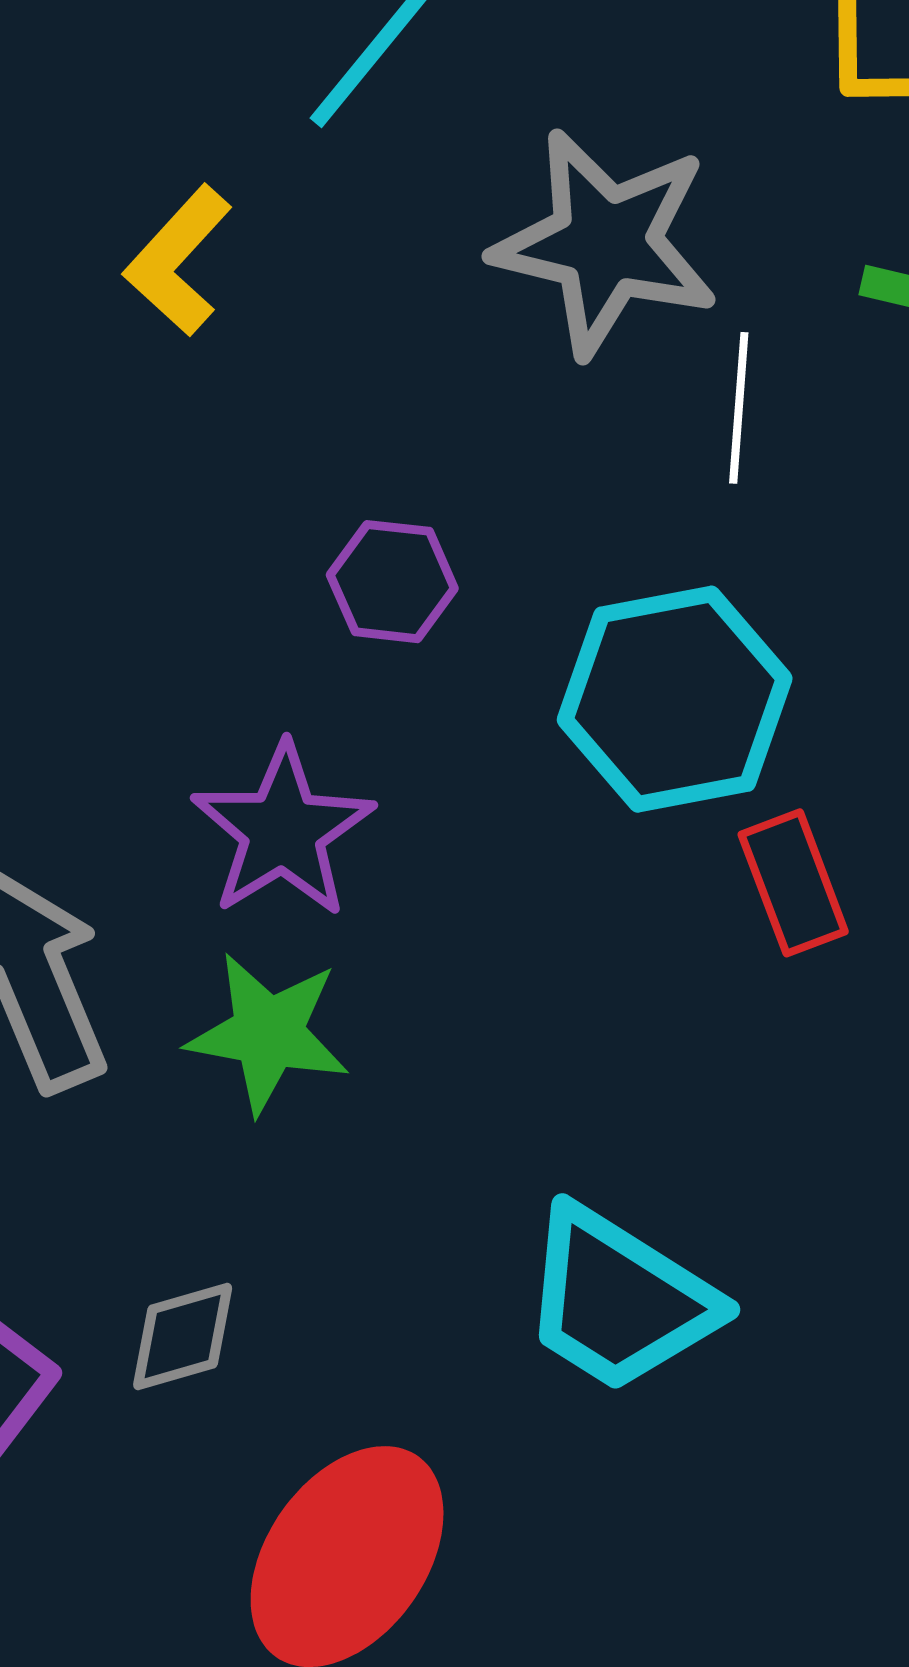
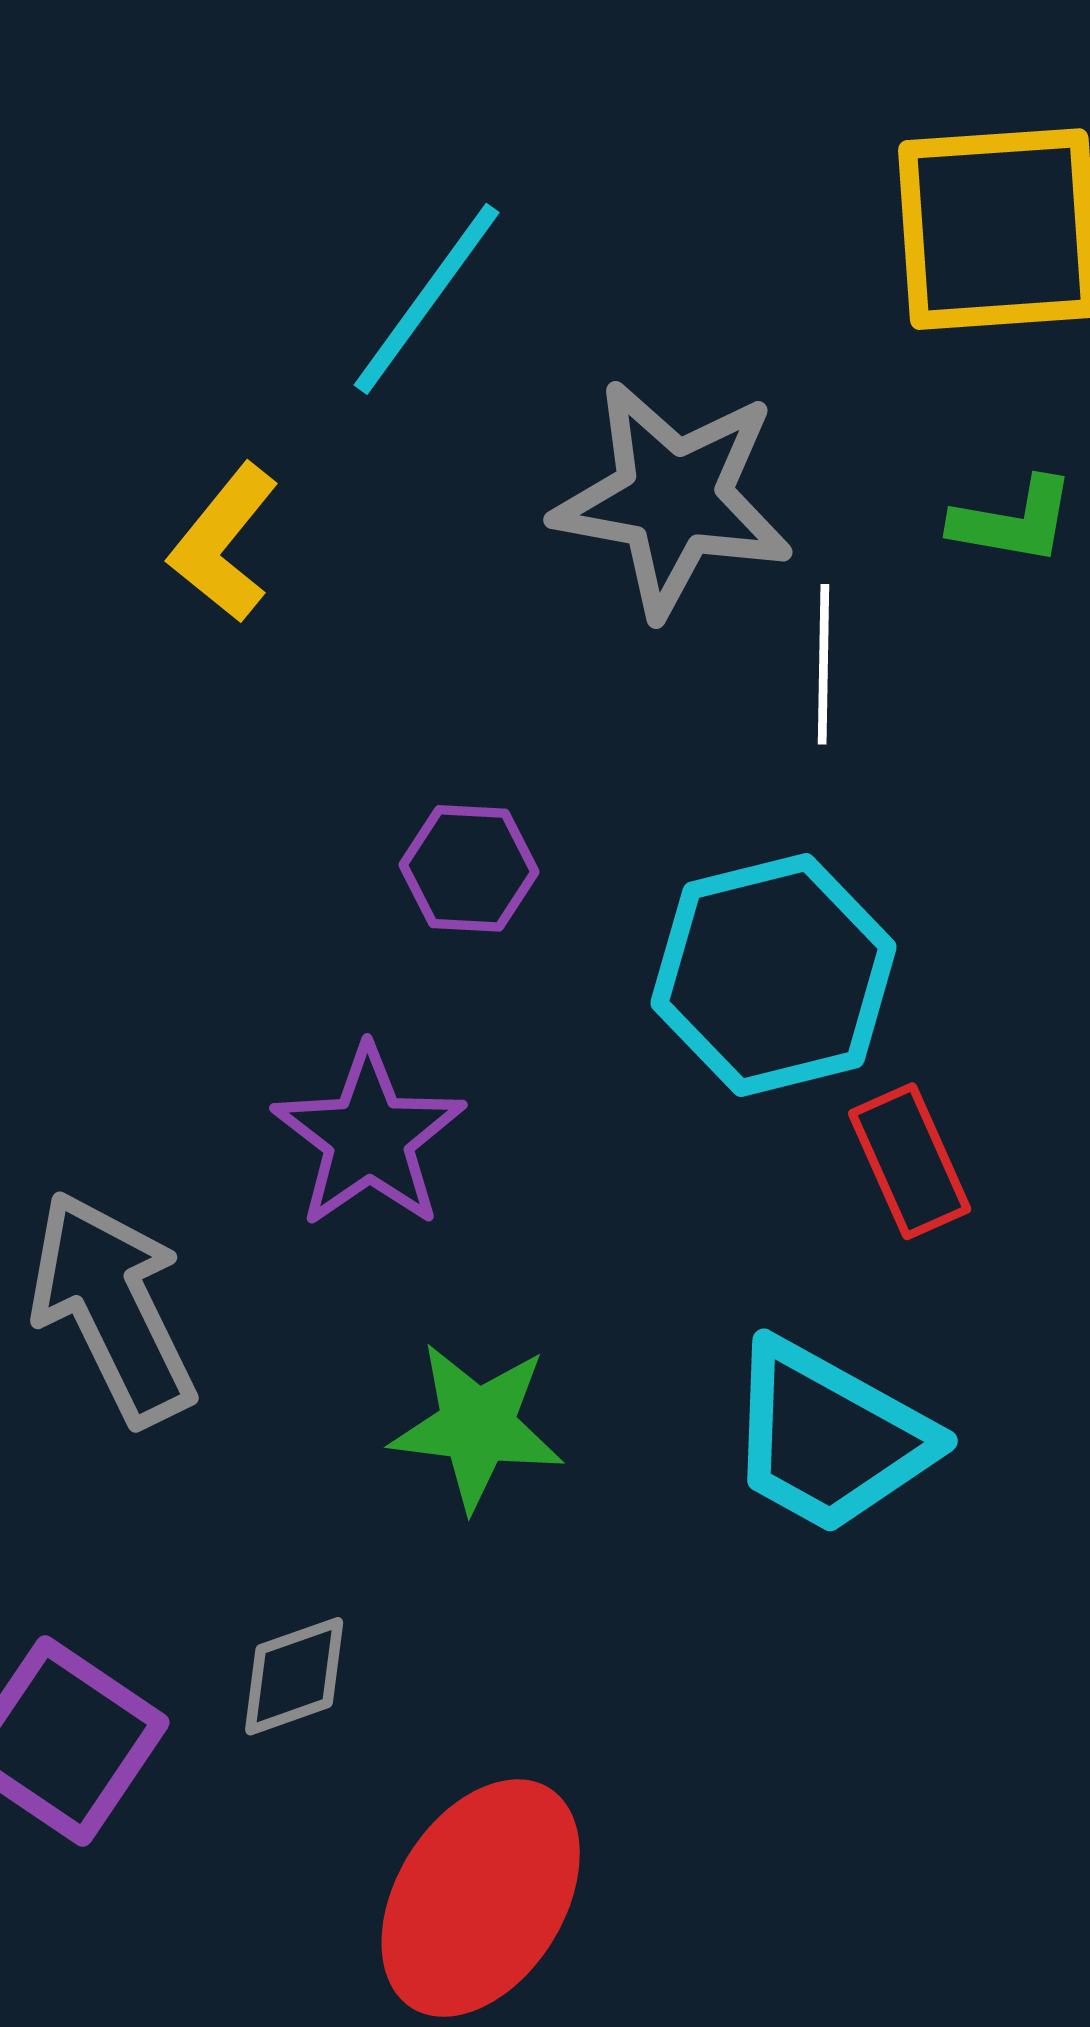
green star: (268, 1033) -> (477, 1426), moved
cyan trapezoid: (619, 1300) -> (829, 1437), moved

